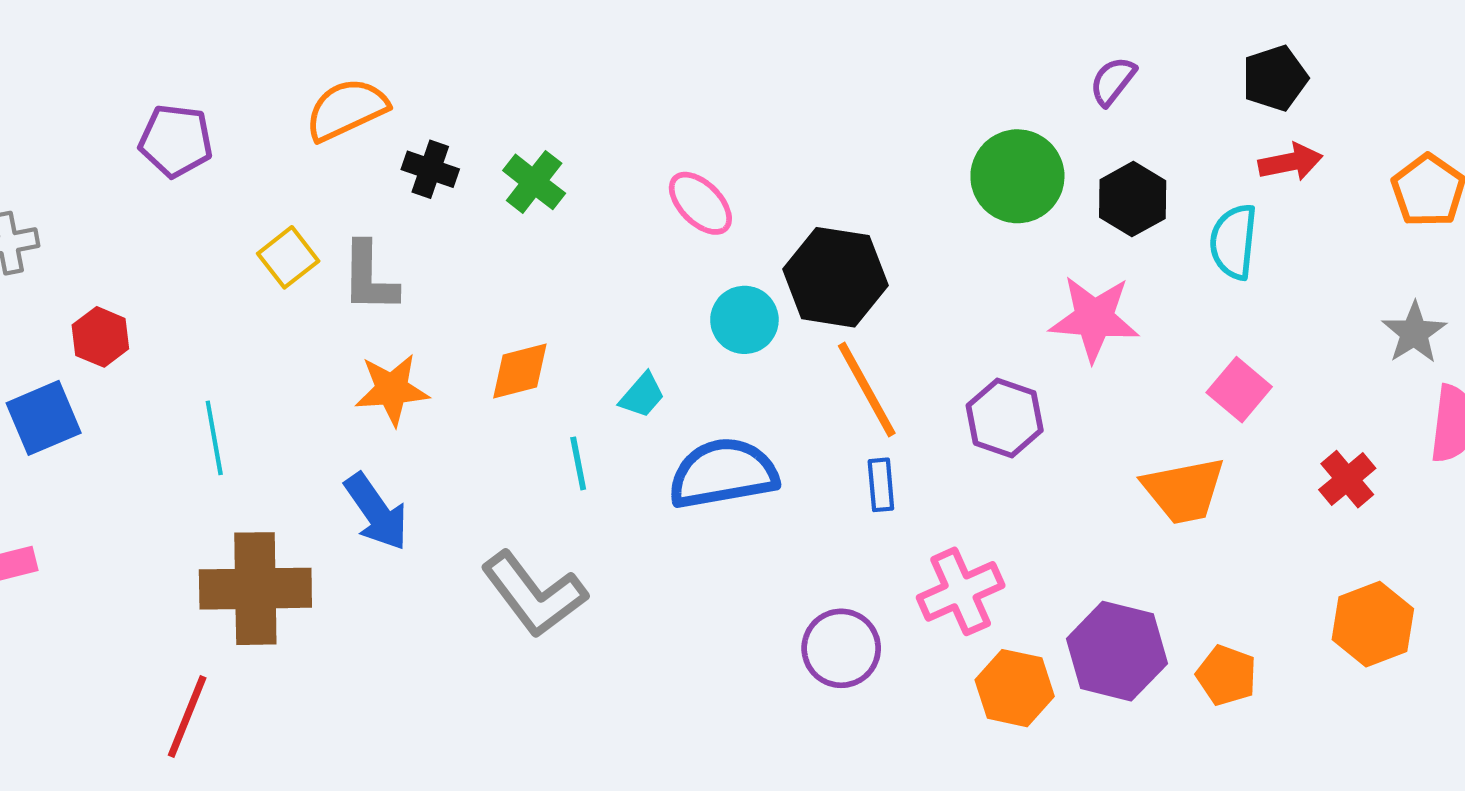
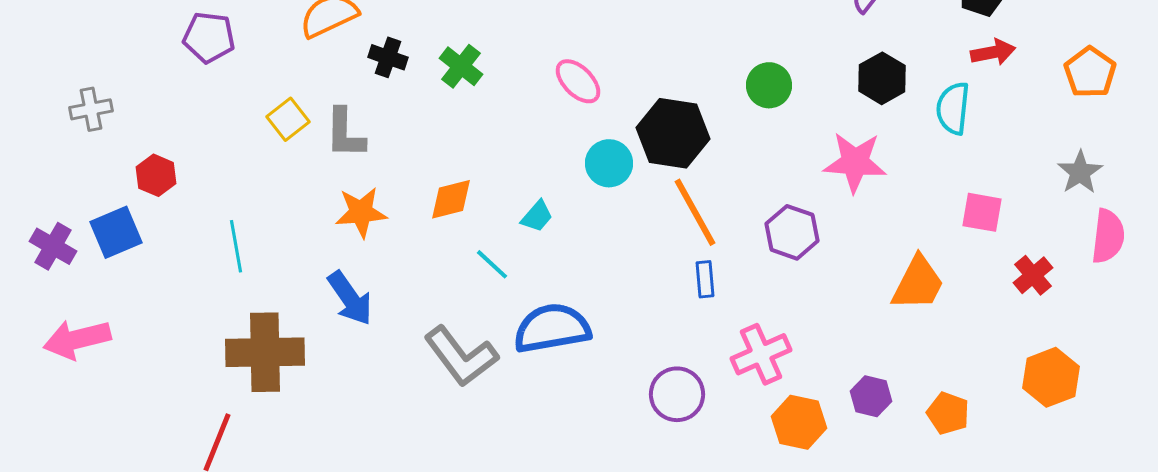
green circle: (1017, 176) -> (769, 85), moved, size x0.7
pink square: (1239, 390) -> (982, 212), moved, turned -30
cyan line: (578, 463) -> (492, 264), turned -36
blue semicircle: (723, 473) -> (552, 328), moved
orange trapezoid: (1184, 490) -> (918, 283), turned -52
purple hexagon: (1117, 651) -> (871, 396), size x0.6

